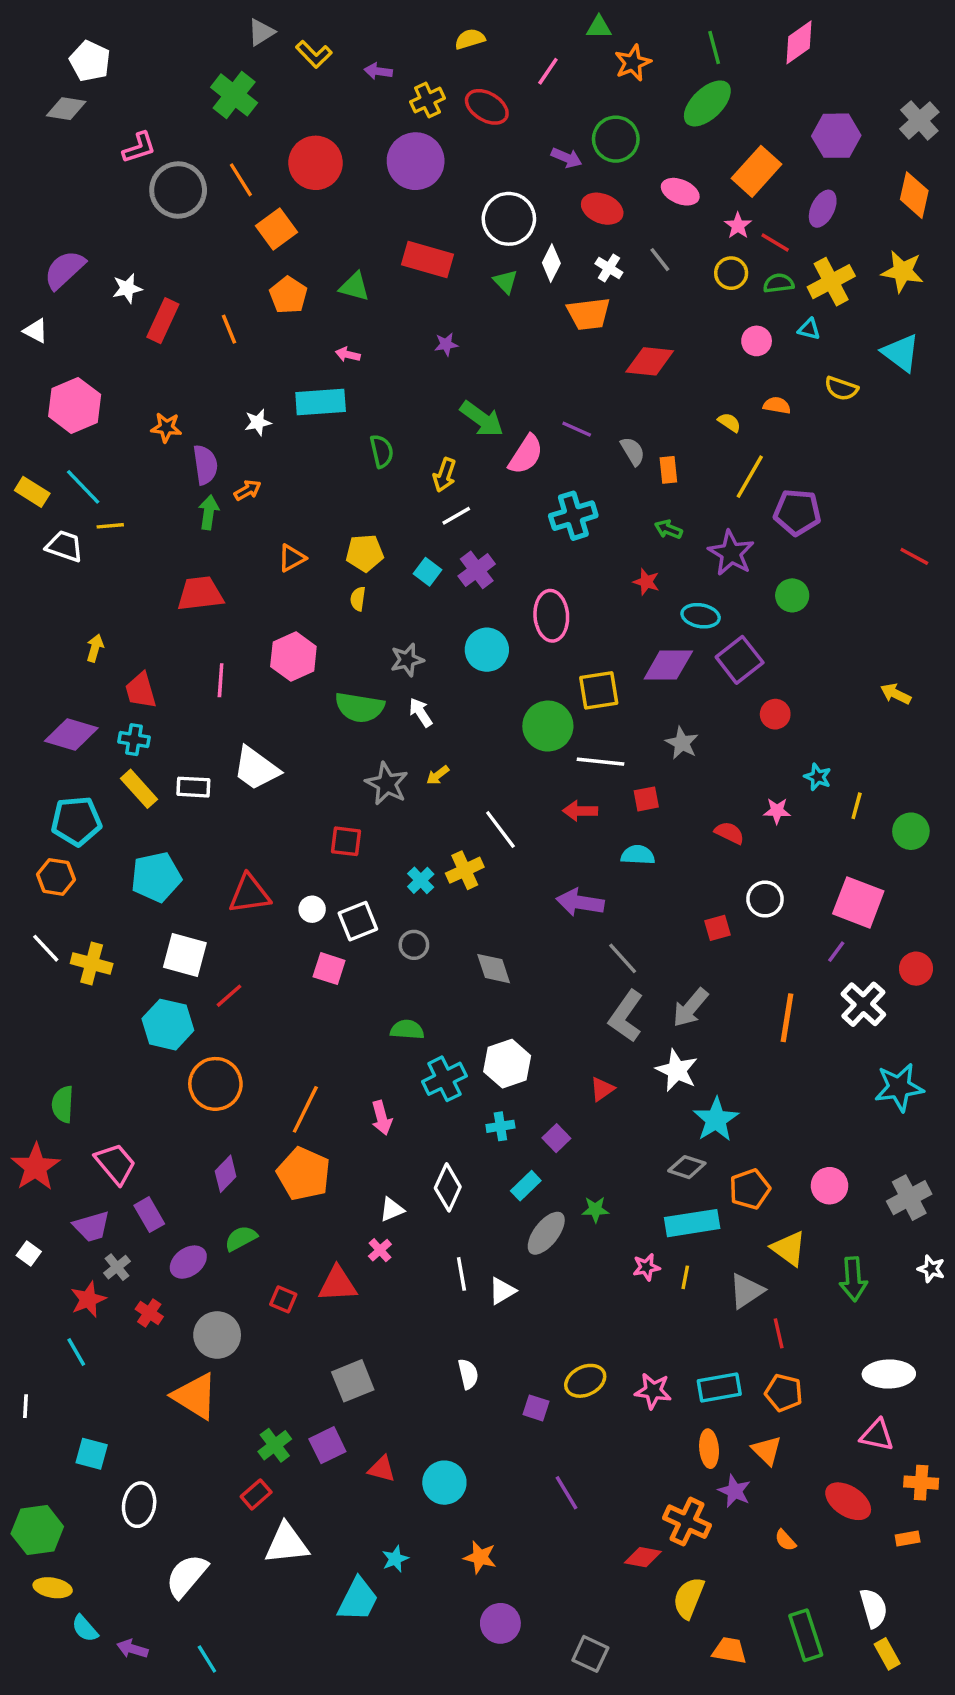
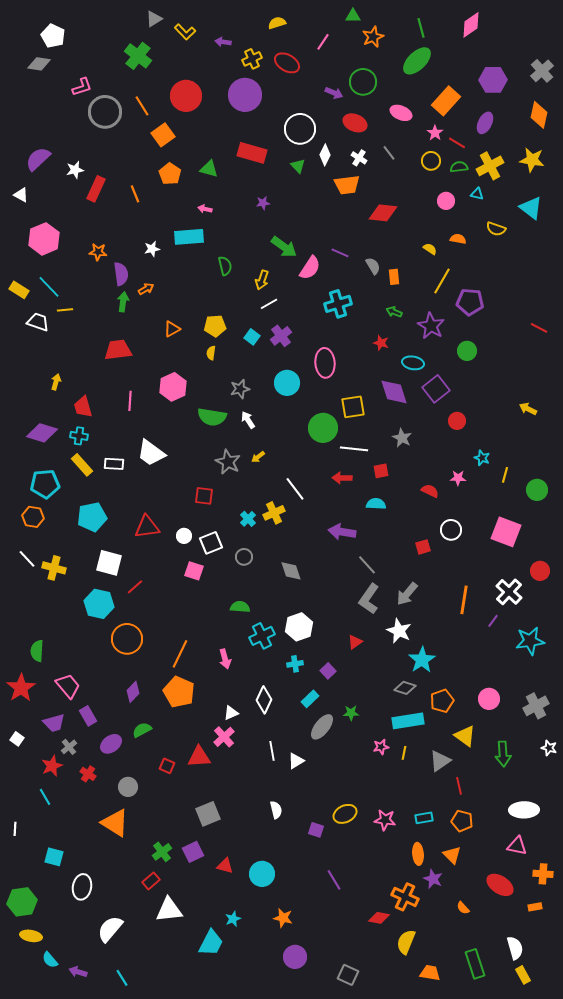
purple diamond: (668, 665) -> (394, 392), turned 72
purple line: (836, 952) -> (493, 621), moved
pink cross: (380, 1250) -> (224, 737), size x1.5
gray circle: (217, 1335) -> (128, 787), size x0.7
cyan rectangle: (719, 1388) -> (424, 818), size x0.7

